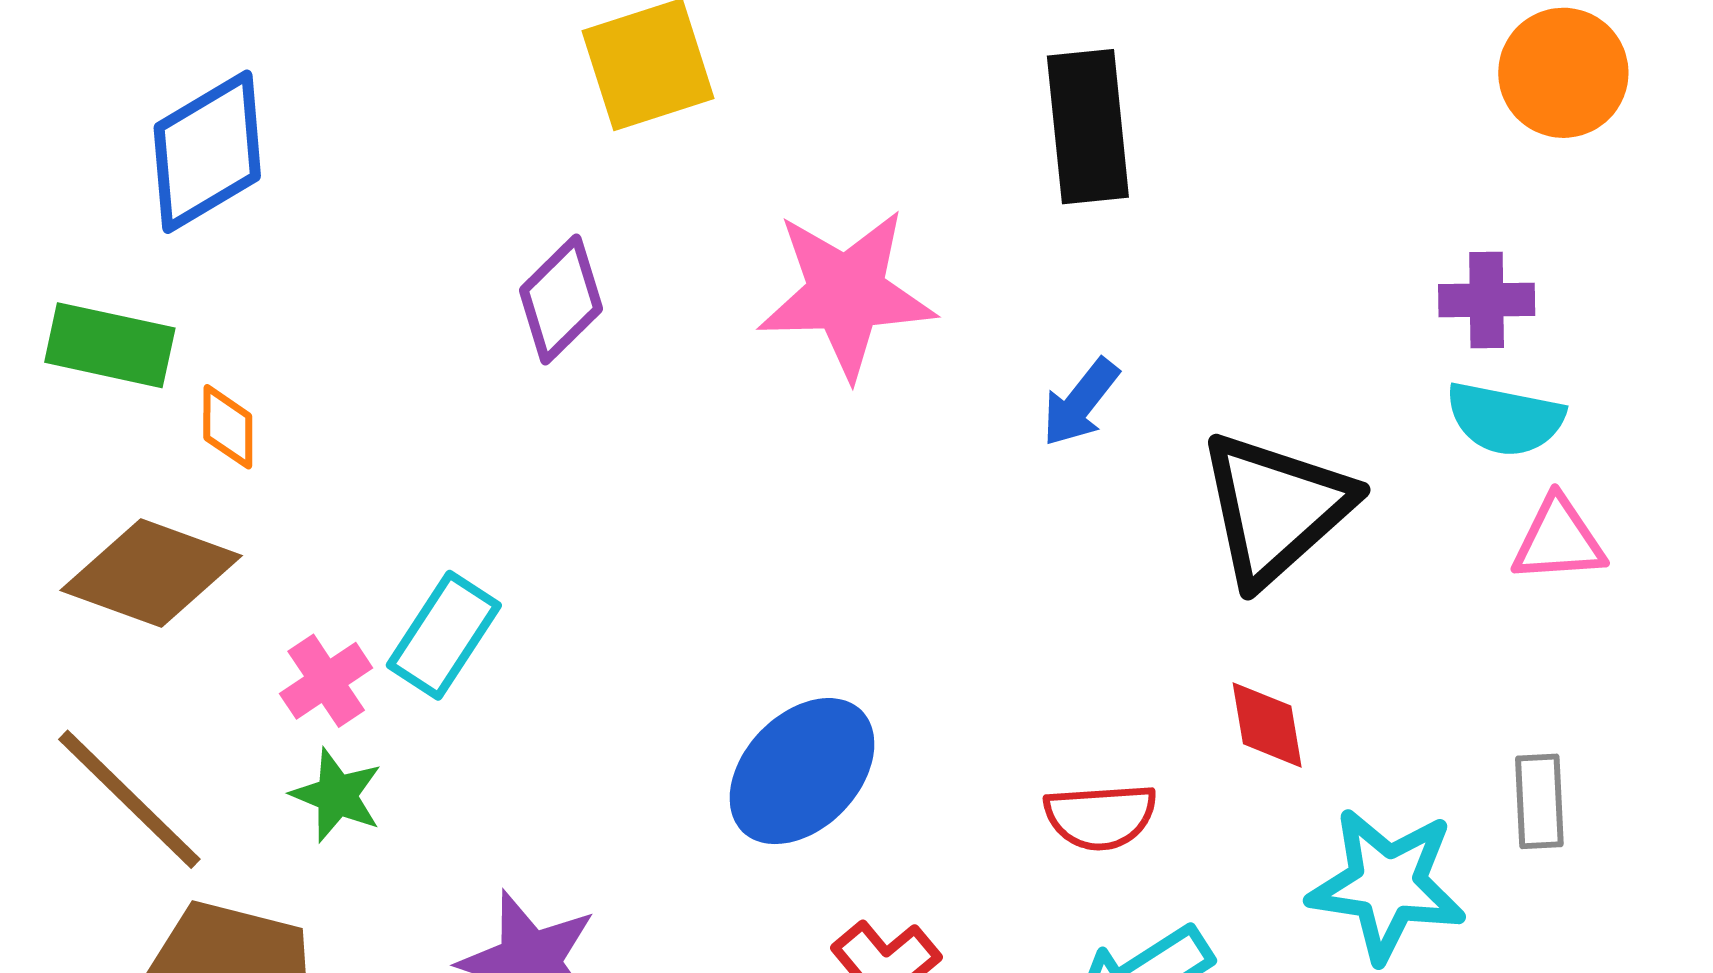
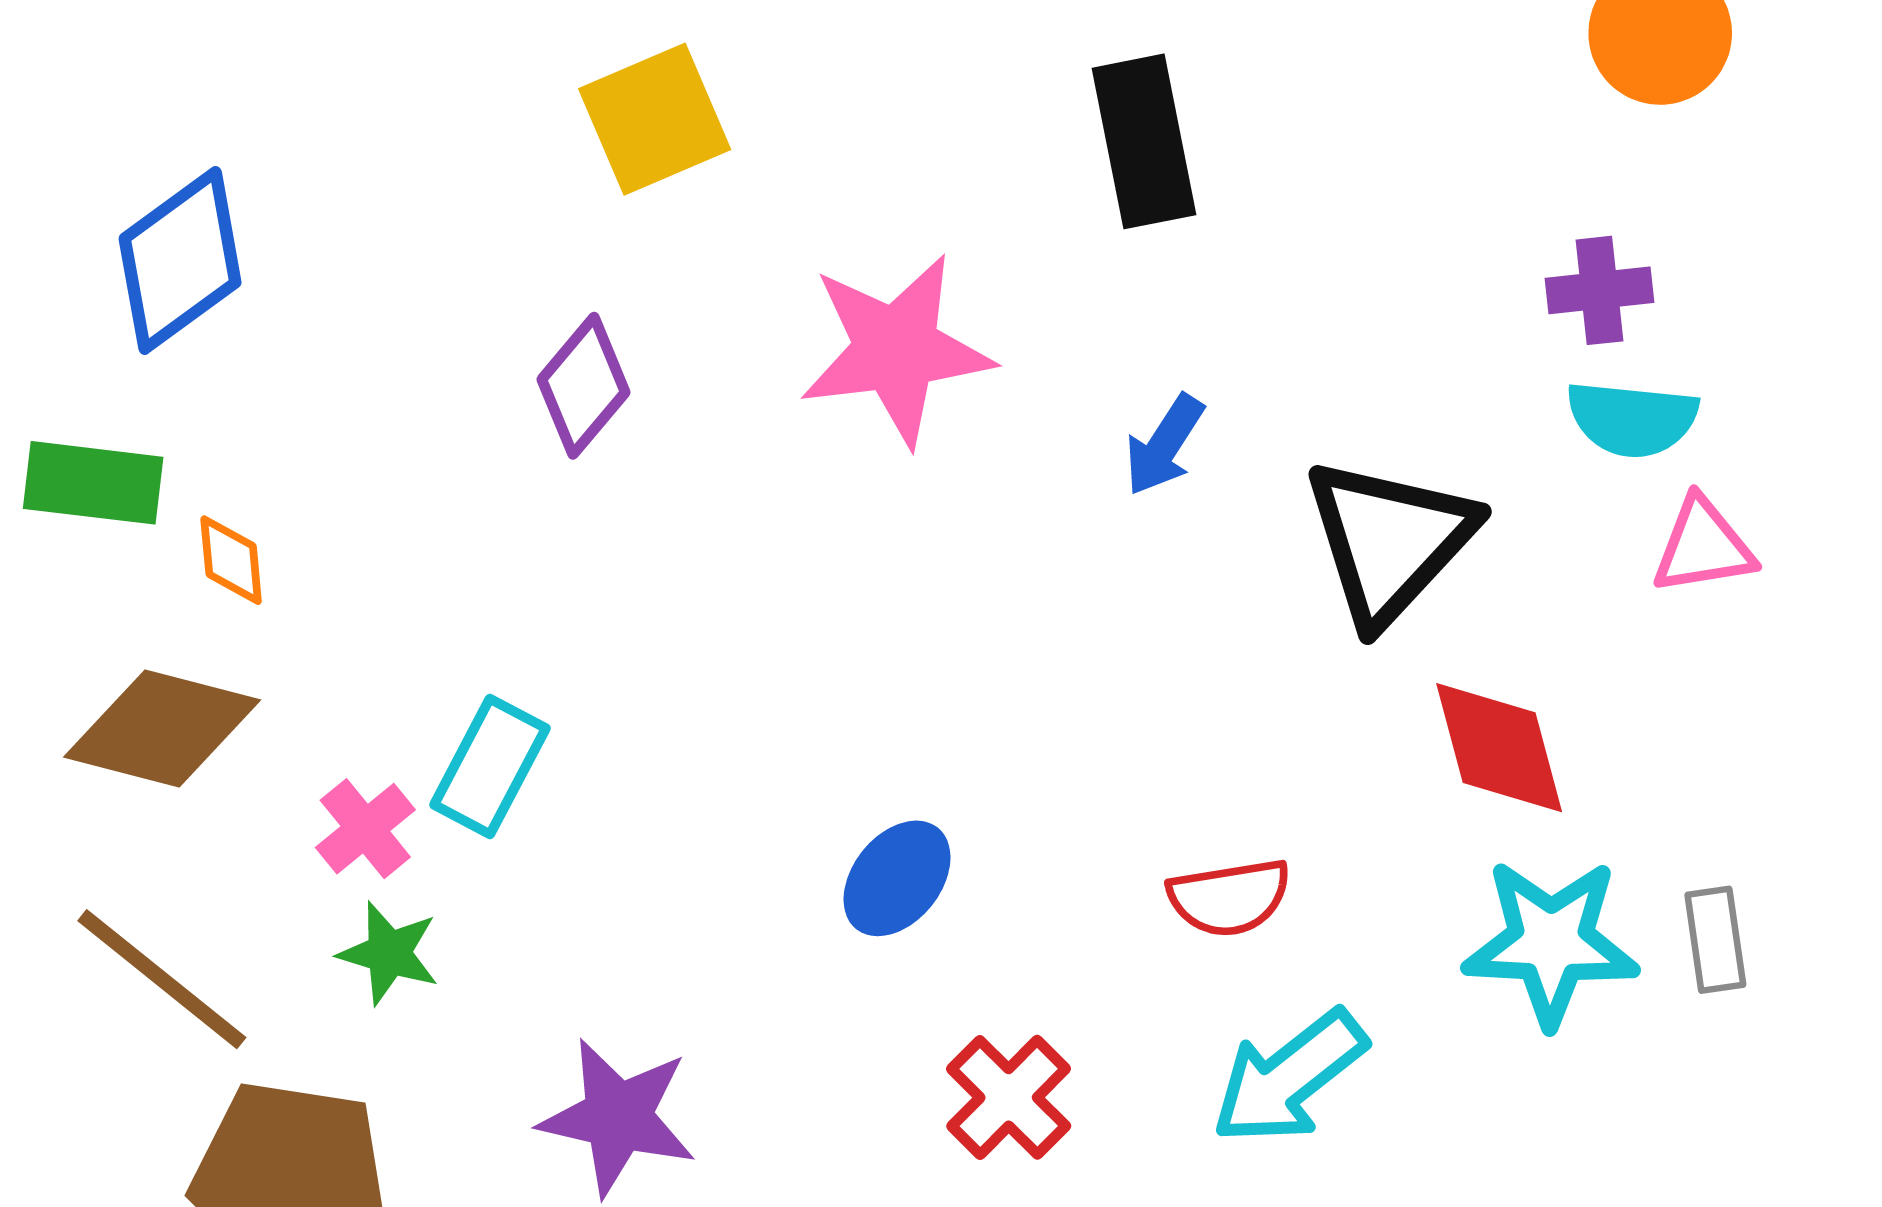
red diamond: (1267, 725) -> (1499, 748), moved, size x1.5
blue ellipse: (802, 771) -> (897, 878), size x0.7
gray rectangle: (1539, 801) -> (1715, 940), moved

